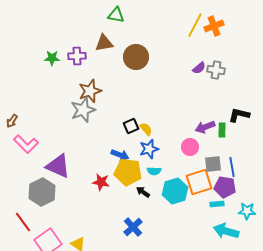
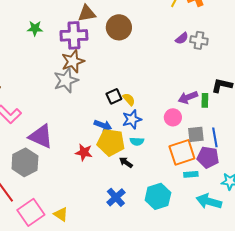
purple cross: (77, 56) -> (74, 35), moved, size x1.5
cyan hexagon: (175, 191) -> (158, 196), moved
cyan rectangle: (217, 204) -> (191, 174), moved

